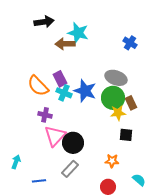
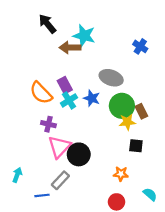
black arrow: (44, 22) -> (47, 24), turned -120
gray ellipse: (116, 78) -> (111, 78), moved
blue star: (85, 91) -> (92, 98), size x0.7
cyan cross: (64, 93) -> (69, 100), turned 35
gray rectangle: (70, 169) -> (60, 180), moved

